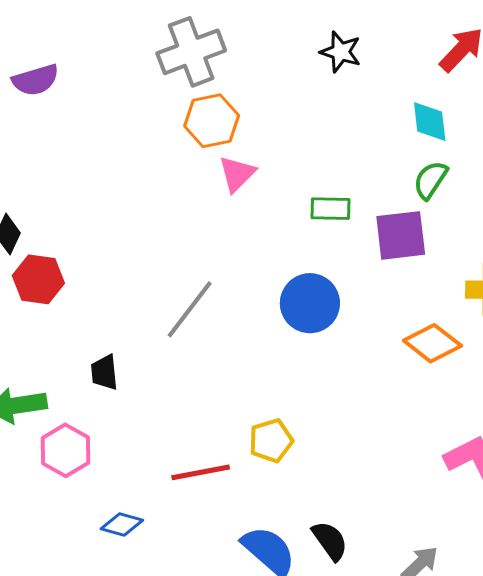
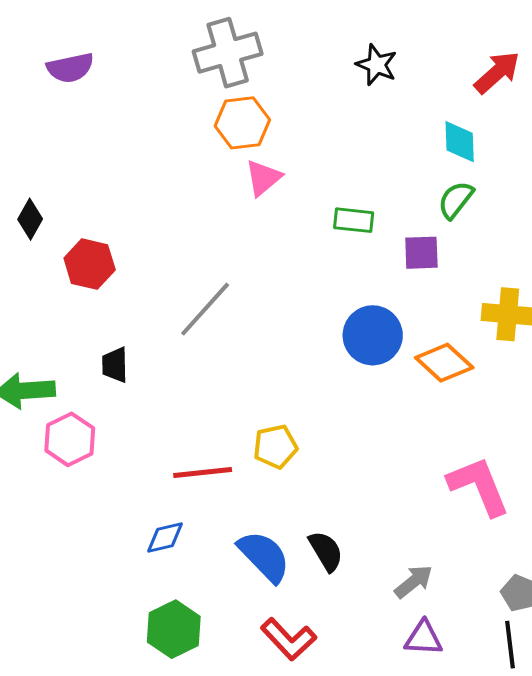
purple square: (401, 235) -> (421, 253), size x0.7
red hexagon: (38, 279) -> (90, 264), moved
blue circle: (310, 303) -> (373, 335), moved
blue diamond: (122, 524) -> (165, 537), moved, turned -33

